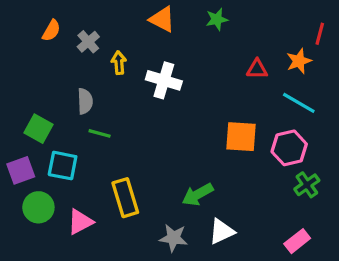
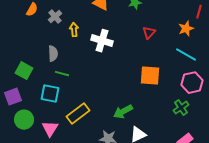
red triangle: (257, 69) -> (149, 33), moved, turned -48
pink hexagon: (289, 148) -> (192, 83), moved
cyan square: (63, 166) -> (50, 94), moved
green cross: (307, 185) -> (181, 108), moved
yellow rectangle: (125, 198) -> (78, 114), turned 70
pink triangle: (80, 222) -> (50, 129), turned -30

